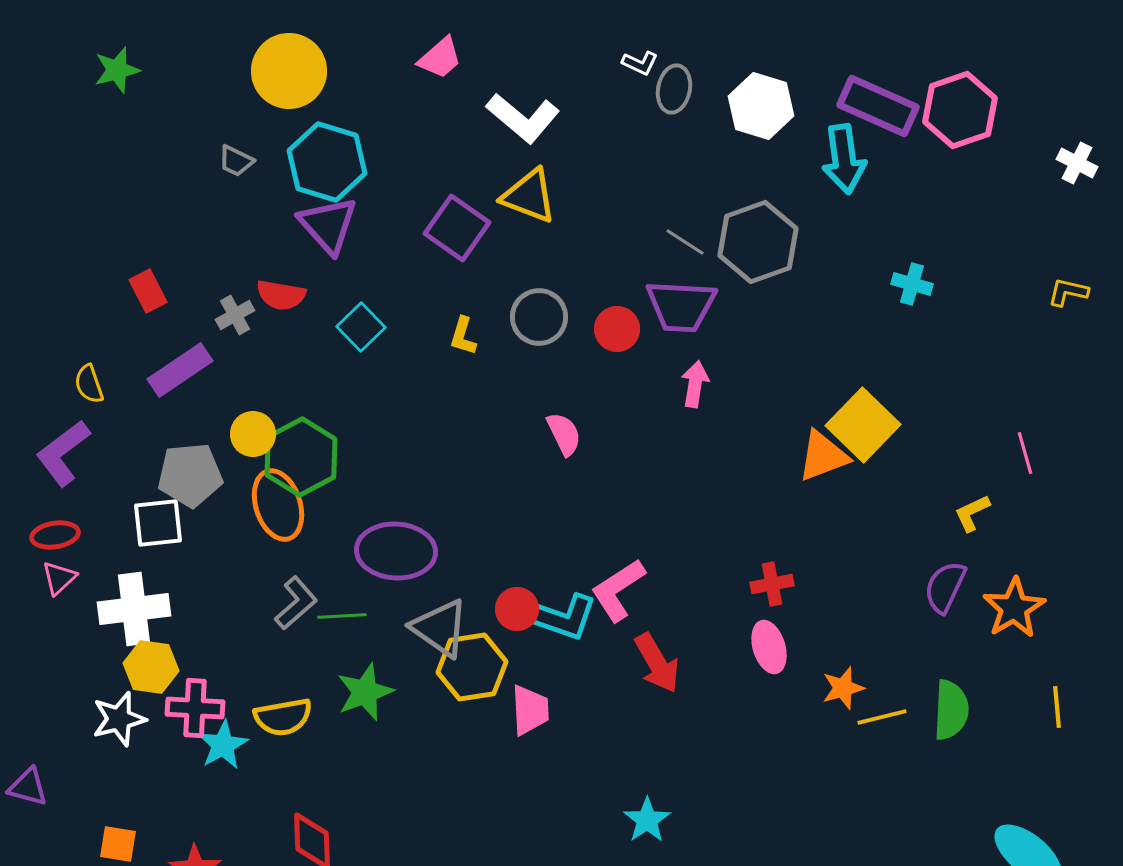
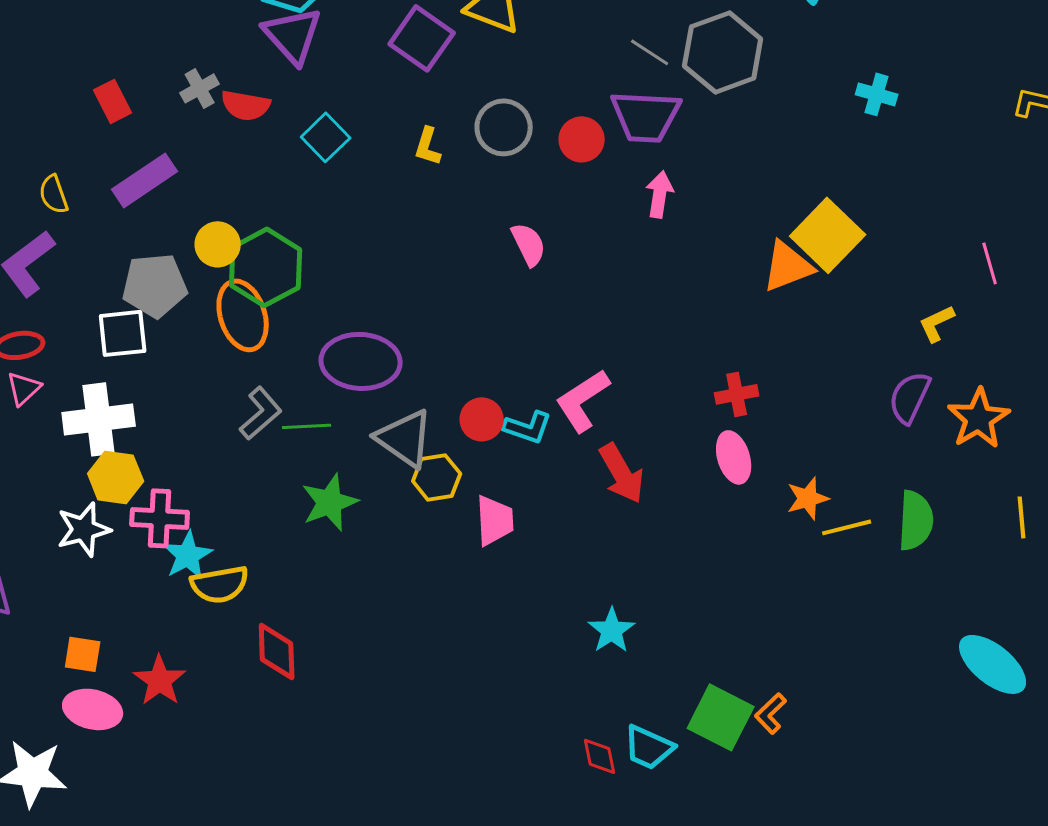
gray cross: (235, 315) -> (200, 88), moved
cyan L-shape: (563, 617) -> (528, 427), size x0.7
yellow hexagon: (472, 667) -> (437, 477), size x0.7
yellow semicircle: (283, 717) -> (220, 584), moved

